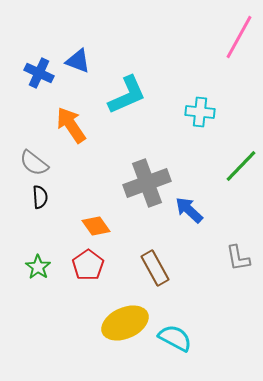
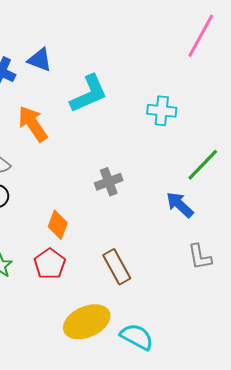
gray cross: (147, 183) -> (109, 182), size x0.6
blue arrow: (189, 210) -> (180, 205), moved
orange diamond: (96, 226) -> (58, 225), turned 56

